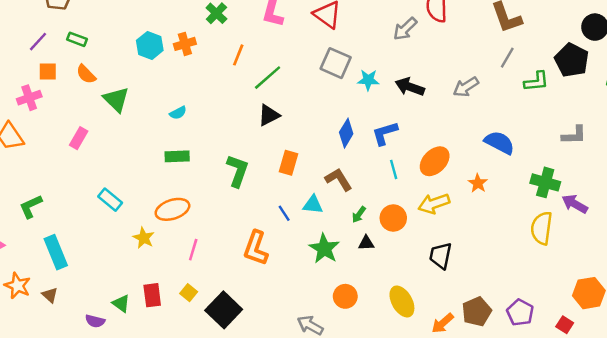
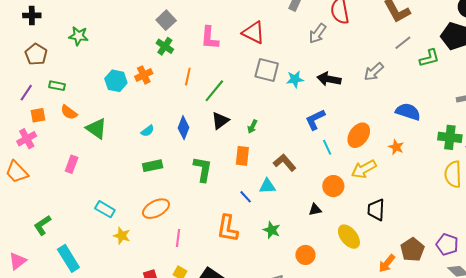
gray line: (507, 58) -> (403, 43), turned 30
blue diamond: (346, 133) -> (183, 128), moved
green arrow: (359, 215) -> (252, 127), moved
yellow star: (144, 238) -> (122, 236), moved
green star: (324, 249) -> (272, 230), moved, size x0.7
yellow ellipse: (402, 301) -> (349, 237), moved

